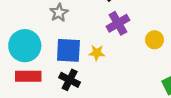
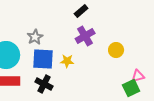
gray star: (59, 13) -> (35, 37), moved

